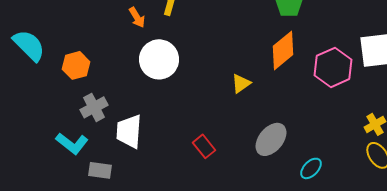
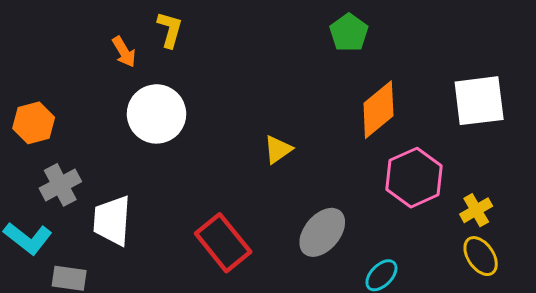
orange diamond: (283, 50) -> (378, 110), moved
pink hexagon: (333, 67) -> (414, 178), moved
red rectangle: (204, 146) -> (223, 243), size x1.6

